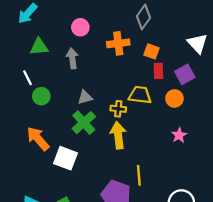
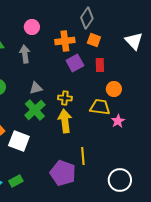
orange square: (152, 51) -> (94, 40), moved
purple square: (185, 74) -> (75, 63), moved
yellow trapezoid: (140, 95) -> (100, 107), moved

